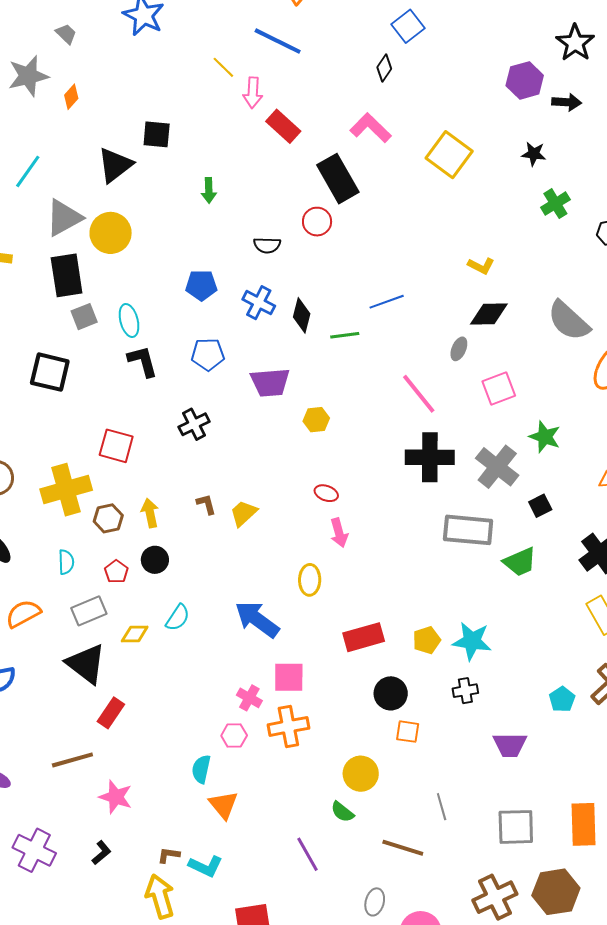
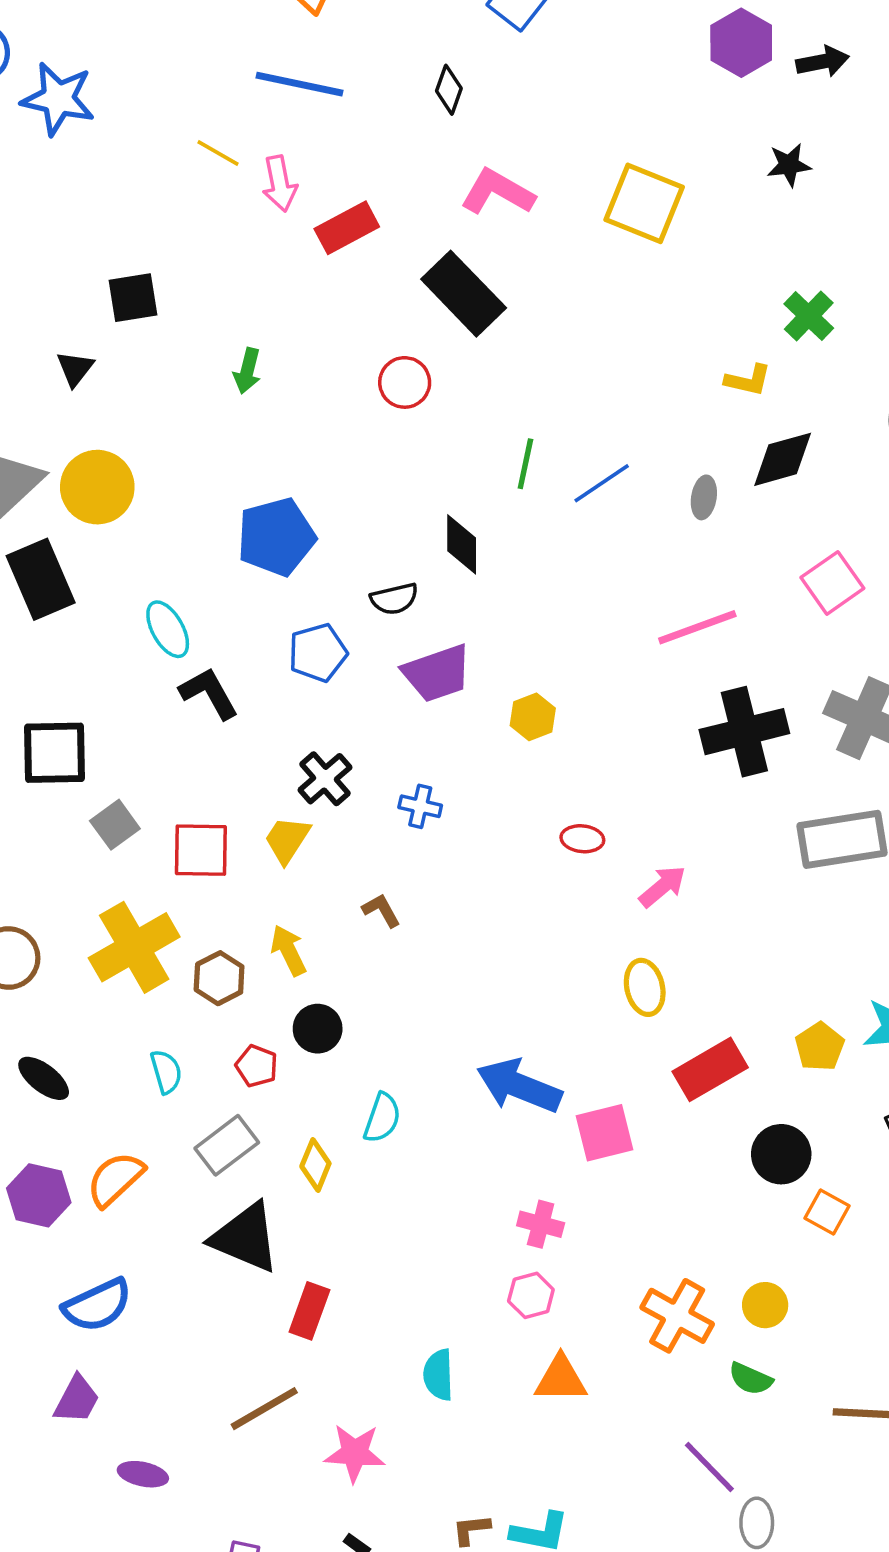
black diamond: (384, 68) -> (449, 90), moved
red rectangle: (283, 126) -> (347, 228), turned -56
black triangle: (115, 165) -> (75, 369), size x0.6
green arrow: (209, 190) -> (247, 371), turned 30
green cross: (555, 204) -> (809, 316), moved
red circle: (317, 222) -> (405, 382), moved
black semicircle: (267, 245) -> (394, 599), moved
blue pentagon: (201, 285) -> (276, 537), size x1.4
blue cross: (259, 303) -> (420, 806), moved, size x0.7
gray square: (84, 317) -> (115, 825), moved
green line: (345, 335) -> (525, 464), moved, turned -56
gray ellipse: (459, 349) -> (704, 497), moved
pink line: (419, 394) -> (697, 627), turned -57
yellow trapezoid: (244, 513) -> (287, 840), moved
pink arrow: (339, 533) -> (663, 886), moved, turned -100
yellow ellipse: (310, 580) -> (645, 987), moved
yellow diamond: (135, 634) -> (315, 1165), turned -52
pink square: (289, 677) -> (605, 1133), moved
orange cross: (288, 726) -> (677, 1316), moved, turned -36
orange square: (408, 732) -> (827, 1212), turned 35
cyan semicircle: (201, 769) -> (438, 1375), moved
yellow circle: (361, 774) -> (765, 1305), size x0.7
orange triangle: (223, 805) -> (561, 1379), moved, turned -36
gray ellipse: (375, 902) -> (757, 1523), moved

